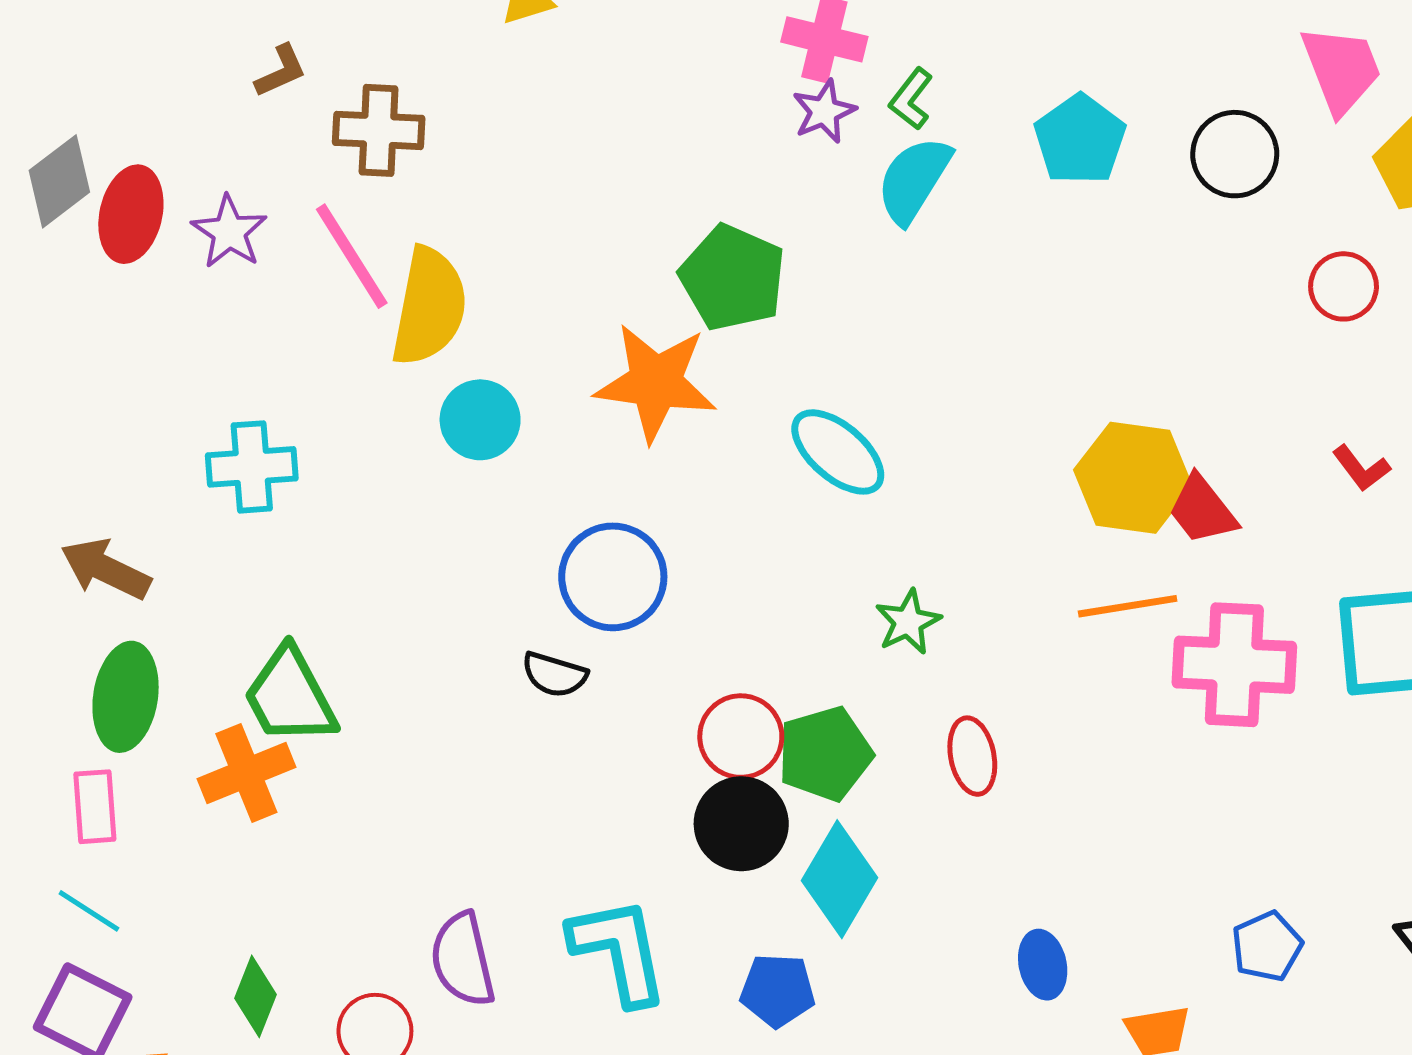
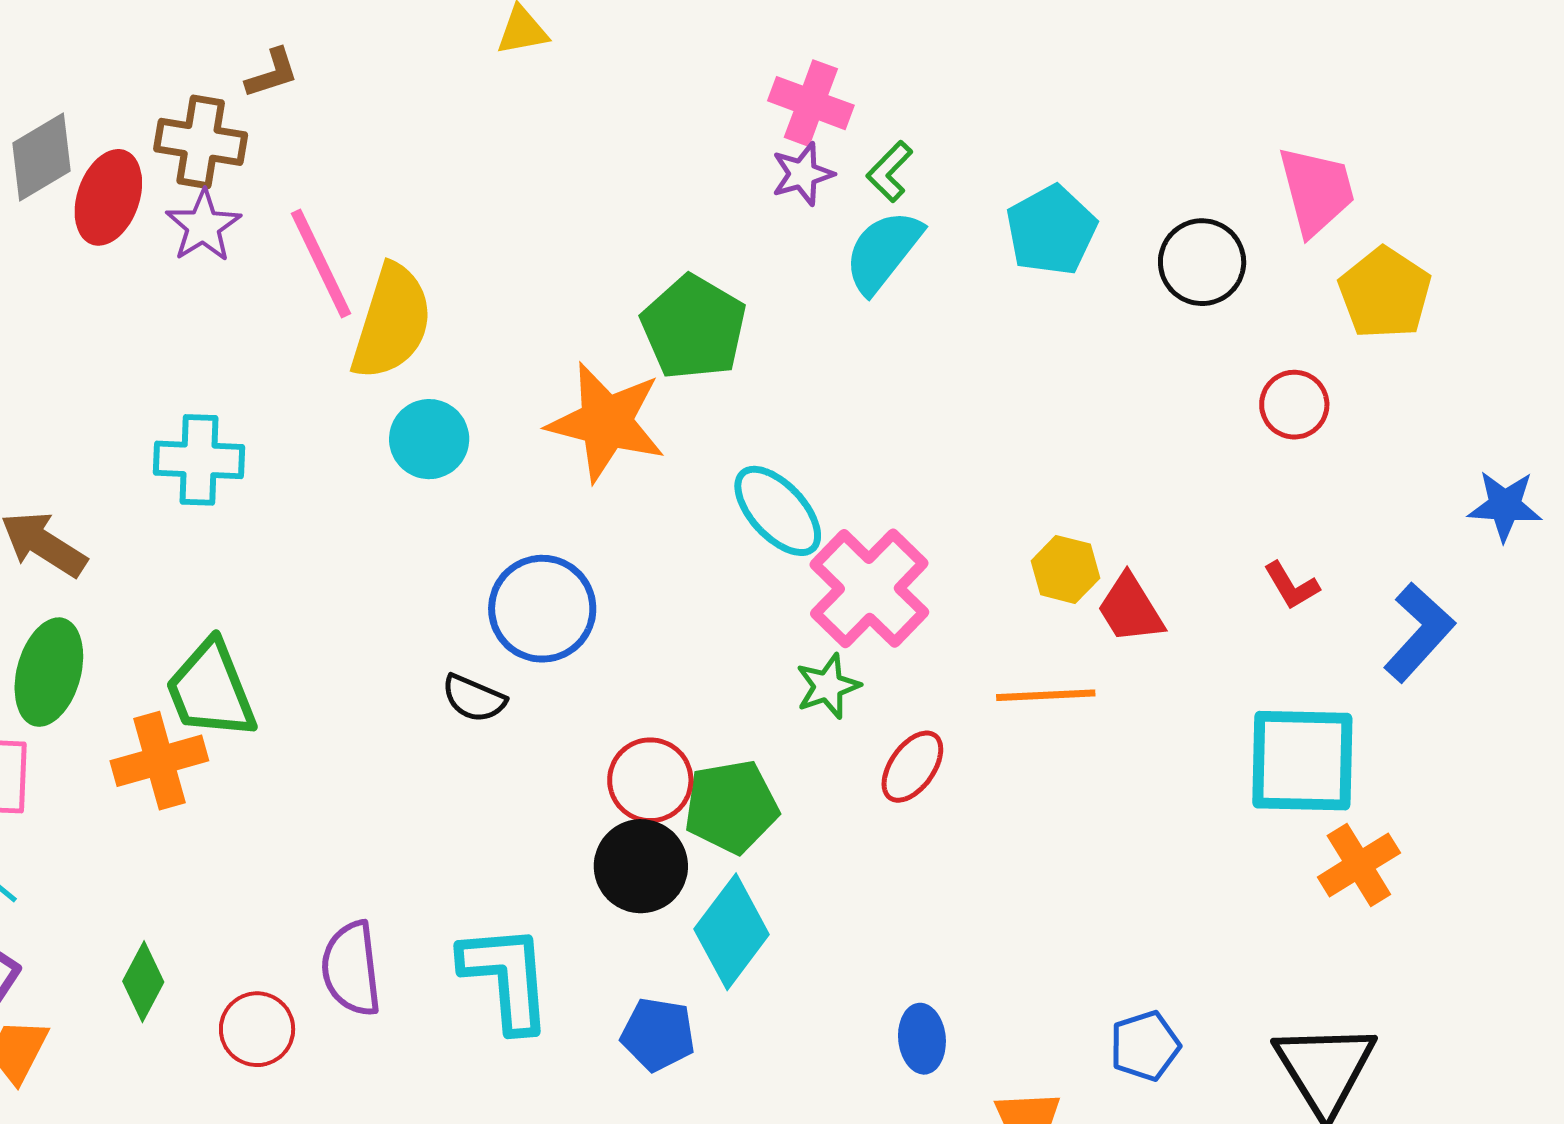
brown cross: (379, 130) -> (201, 142), moved
yellow hexagon: (1133, 478) -> (1065, 569), size x0.6
pink cross: (1234, 665) -> (869, 588), moved, turned 35
red ellipse: (972, 756) -> (912, 767), moved, turned 40

